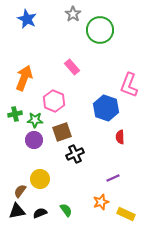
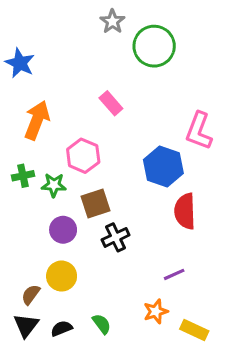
blue star: (27, 19) -> (20, 63), moved
red semicircle: (120, 137) -> (185, 211), size x1.6
purple circle: (34, 140) -> (63, 230), moved
black triangle: (17, 211) -> (26, 325), turned -42

